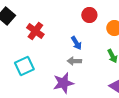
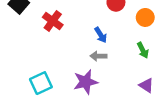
cyan square: (24, 66) -> (41, 83), moved

